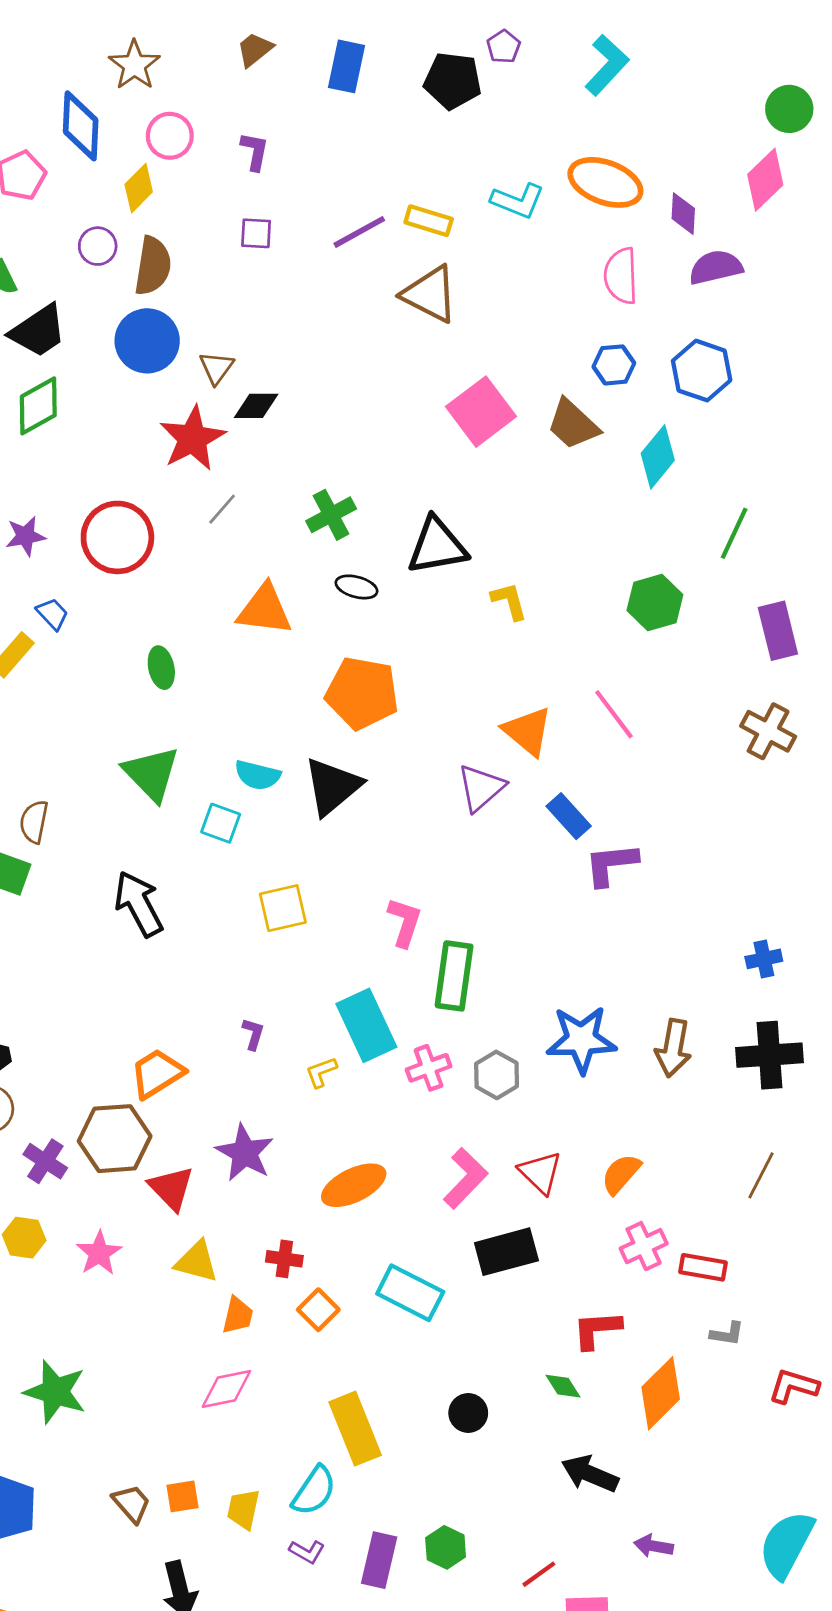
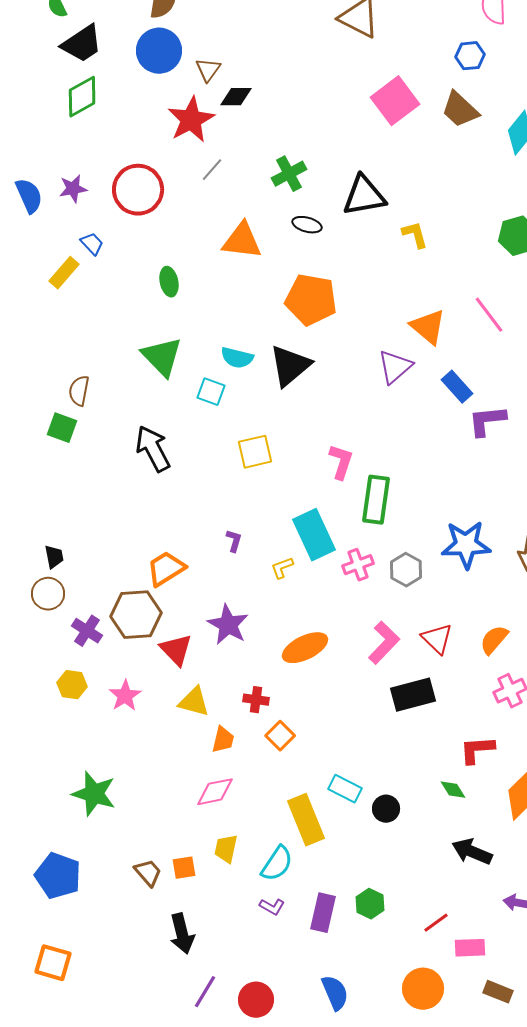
blue hexagon: (614, 365) -> (470, 56), moved
cyan rectangle: (410, 1293) -> (345, 789), moved, size x0.7
yellow trapezoid: (243, 1509) -> (226, 849), moved

